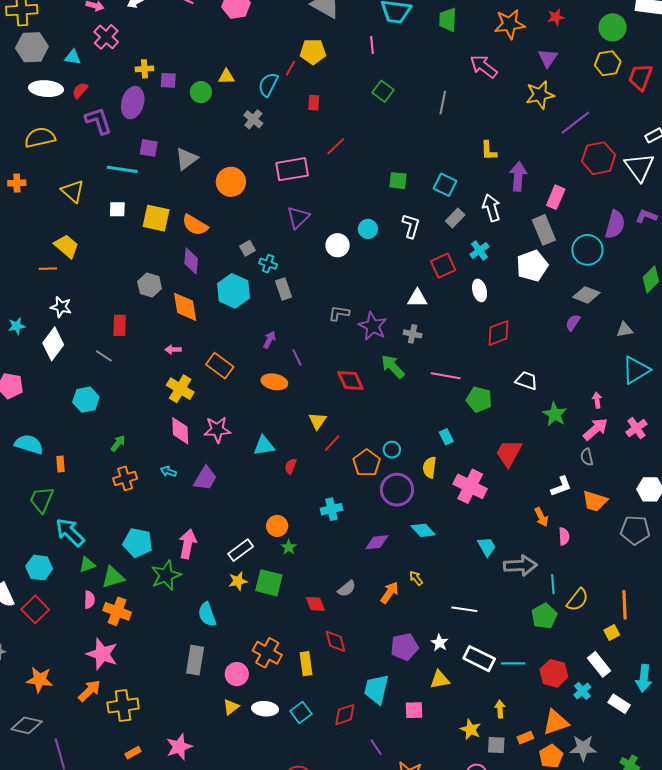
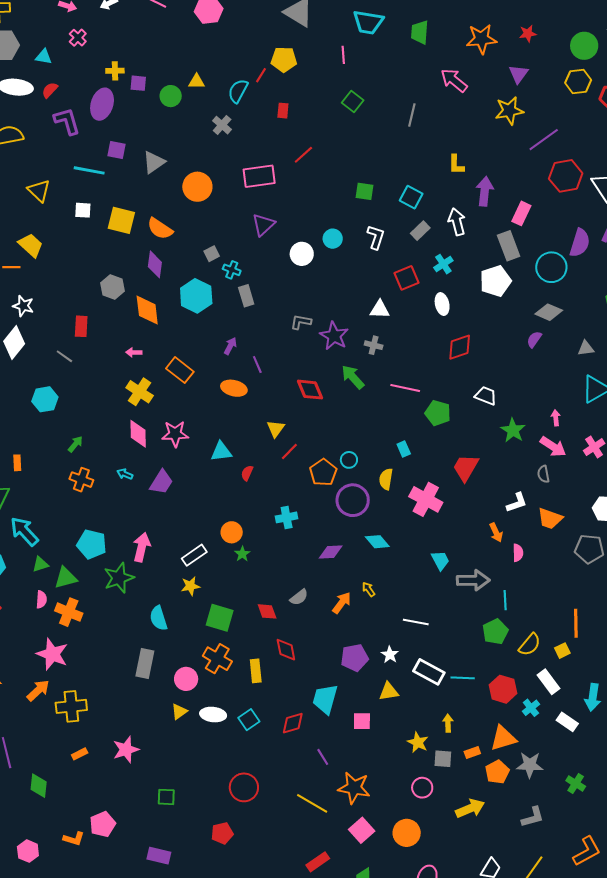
pink cross: (106, 37) -> (78, 38), size x0.7
pink arrow: (595, 429) -> (553, 447), turned 72
orange cross: (125, 478) -> (81, 480), turned 35
green square: (269, 583) -> (220, 618), moved
yellow semicircle: (578, 600) -> (530, 645), moved

